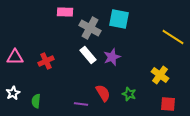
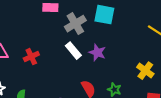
gray cross: (90, 28) -> (75, 24), turned 30
purple star: (112, 57) -> (97, 53), turned -30

